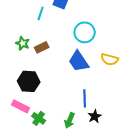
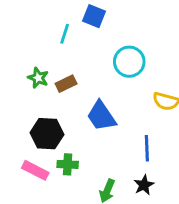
blue trapezoid: (79, 61) -> (101, 116), moved
blue line: (85, 98) -> (147, 148), moved
green cross: (39, 118) -> (68, 164), moved, turned -32

